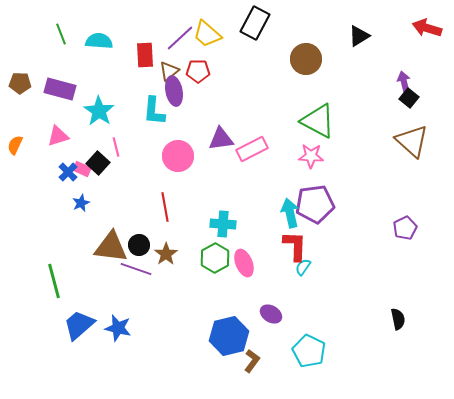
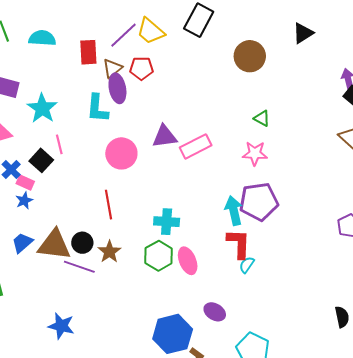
green triangle: (318, 121) -> (262, 118), size x0.5
pink rectangle: (82, 169) -> (25, 183), moved
blue trapezoid: (79, 325) -> (22, 243), moved, size x0.7

